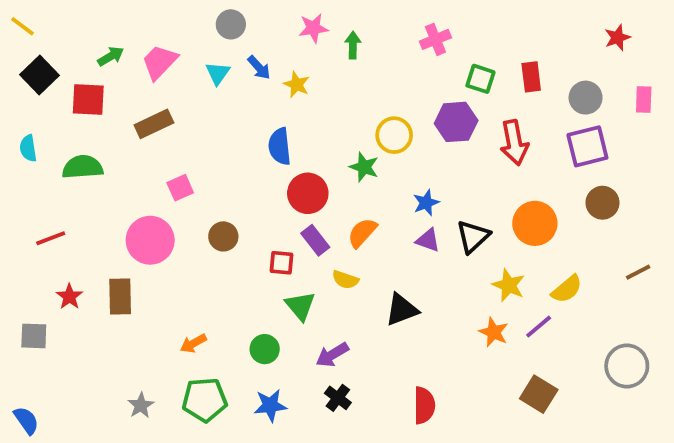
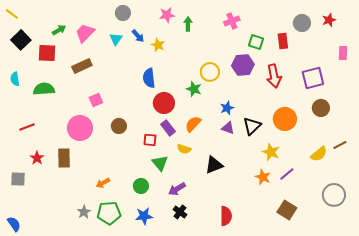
gray circle: (586, 98) -> (302, 23), moved
yellow semicircle: (567, 289) -> (319, 154), moved
gray star: (141, 405) -> (84, 212), moved

